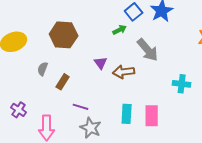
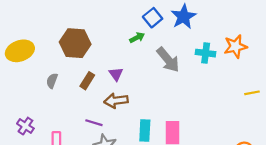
brown arrow: (124, 72) -> (116, 101), moved
brown rectangle: (63, 82) -> (87, 81), moved
cyan cross: (182, 84) -> (206, 53), moved

